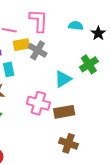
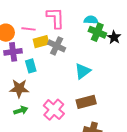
black star: (98, 33) -> (114, 37), moved
green cross: (89, 64) -> (97, 32), moved, turned -30
pink cross: (38, 103) -> (54, 110), moved, turned 30

